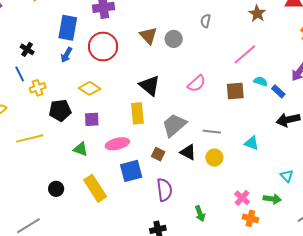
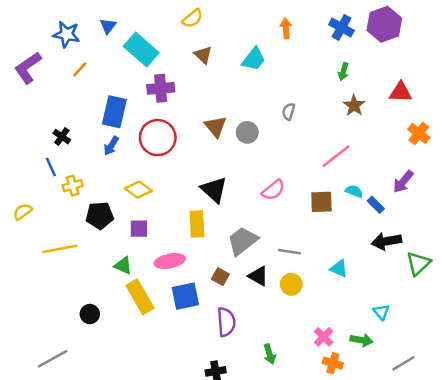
yellow rectangle: (95, 188) -> (140, 297), moved

